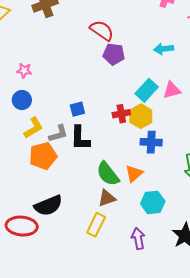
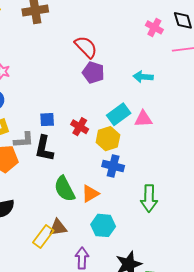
red cross: (121, 114) -> (80, 127), moved, turned 30
brown triangle: (107, 198) -> (58, 227), moved

